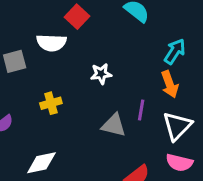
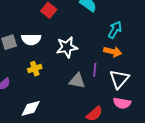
white semicircle: (51, 43) -> (31, 39), moved
white star: (101, 74) -> (67, 47), size x1.5
orange arrow: (170, 84) -> (113, 52), turned -54

